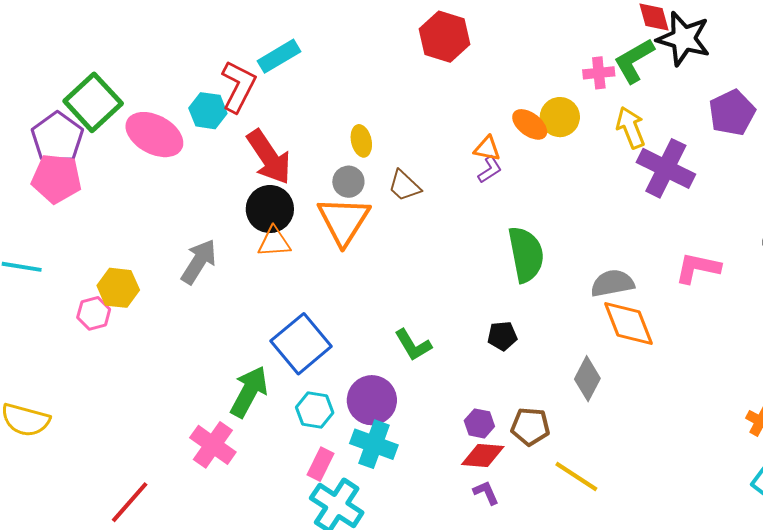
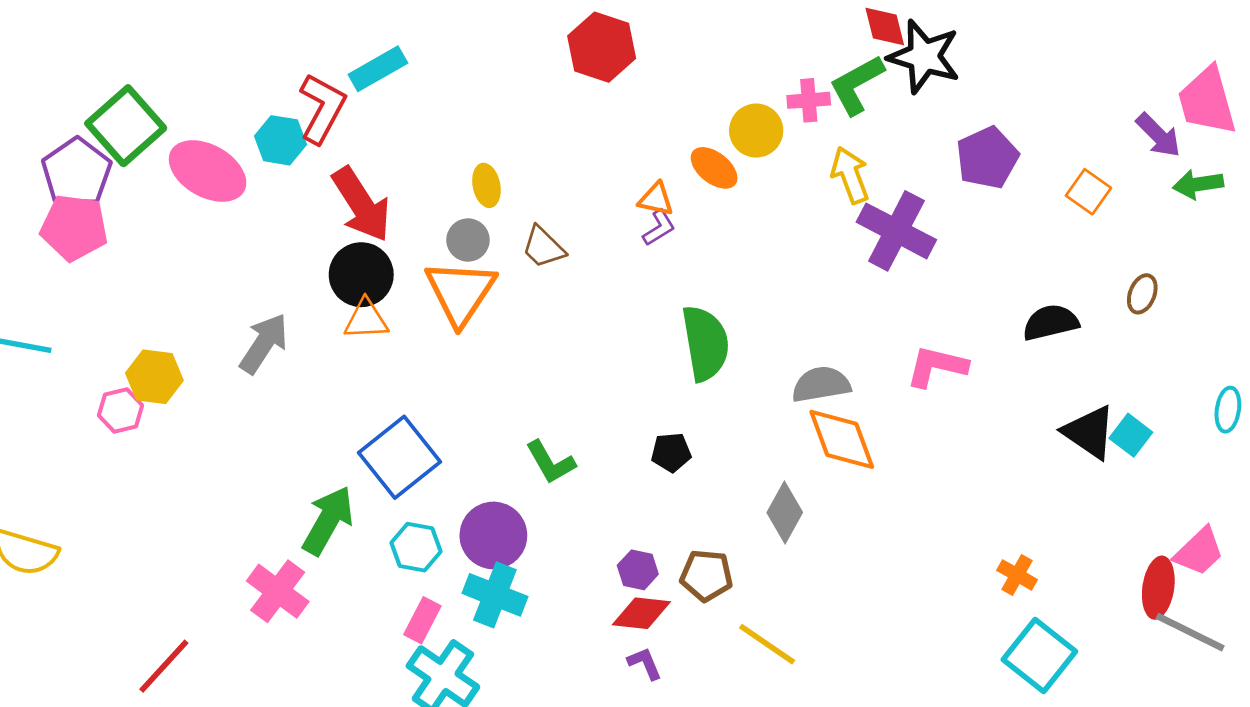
yellow circle: (560, 117) -> (756, 131), moved

